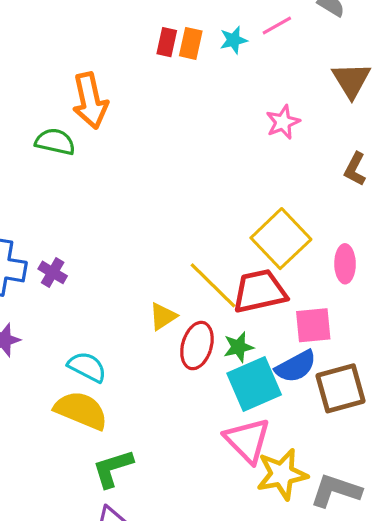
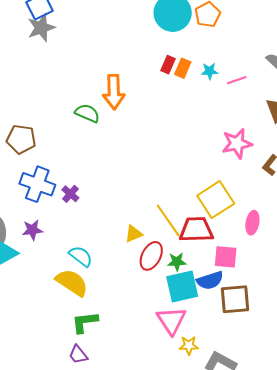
pink line: (277, 25) -> (237, 80), moved
pink star: (283, 122) -> (237, 144), moved, size x1.4
yellow star: (282, 474) -> (189, 345), size x0.6

